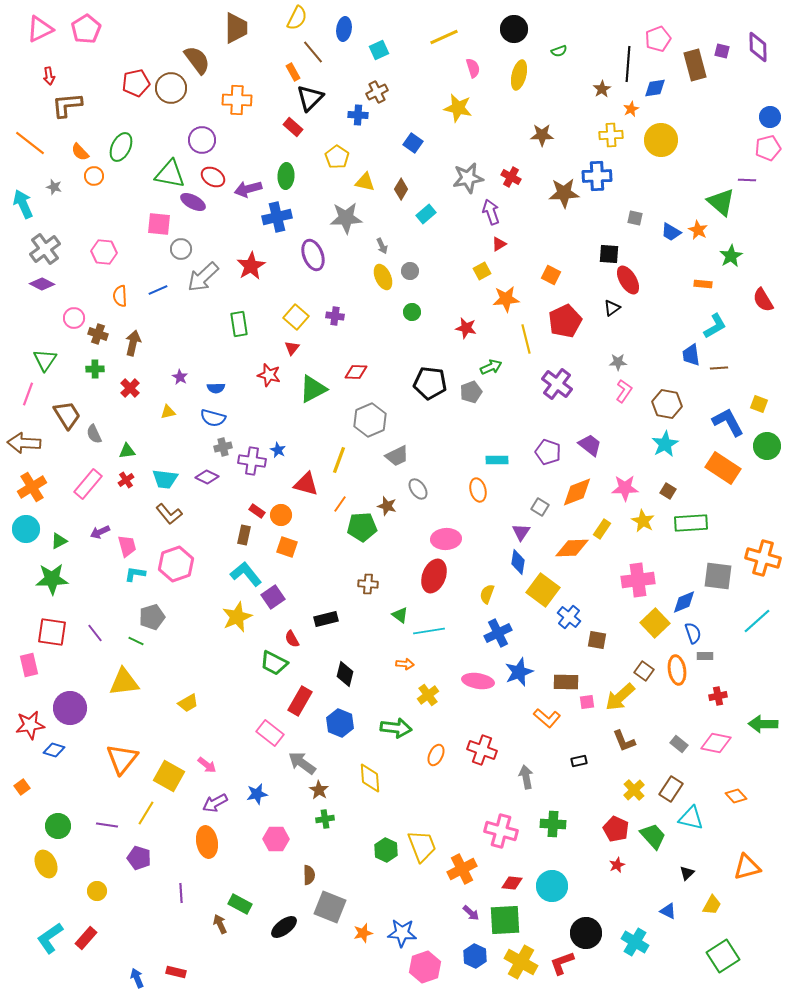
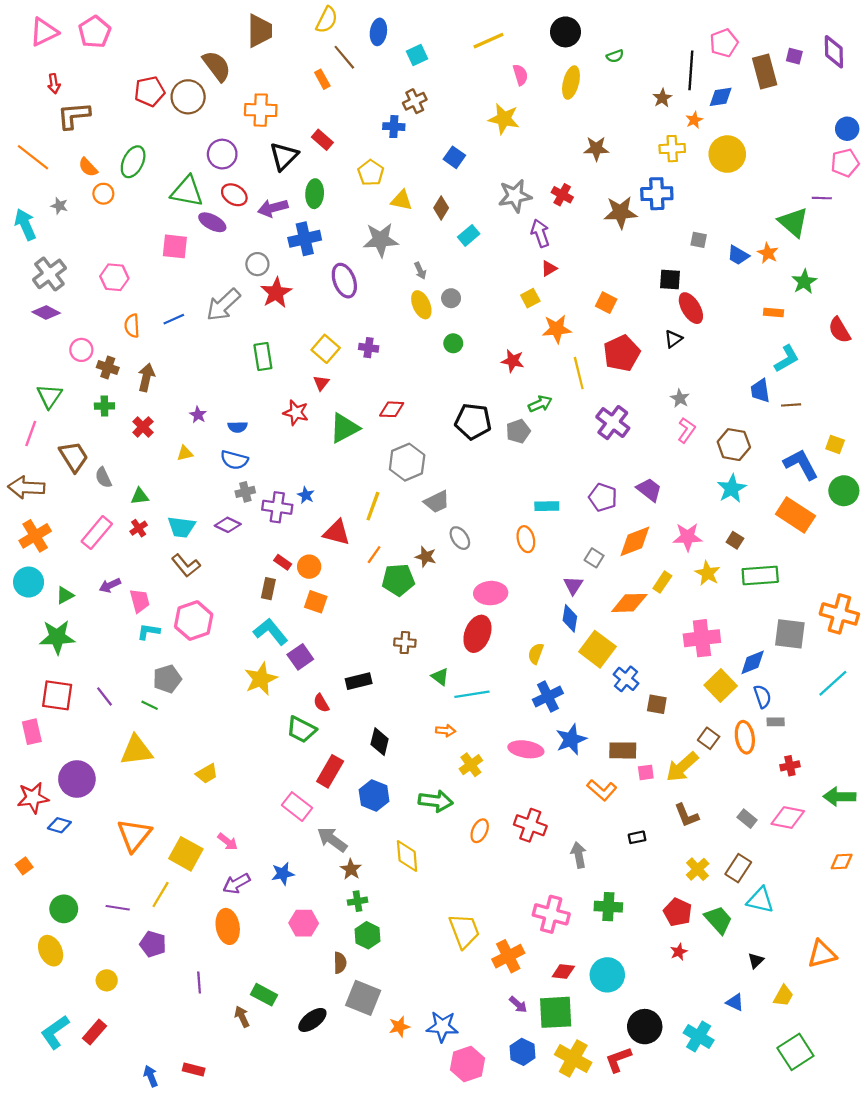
black triangle: (310, 98) -> (284, 156), moved
gray circle: (181, 249) -> (257, 264), moved
gray star: (618, 362) -> (680, 398), turned 30
orange diamond: (736, 796) -> (842, 862), moved, turned -50
green hexagon: (386, 850) -> (367, 935), moved

